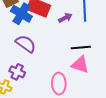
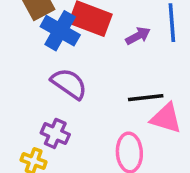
black line: (81, 48) -> (146, 98), moved

